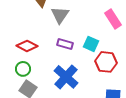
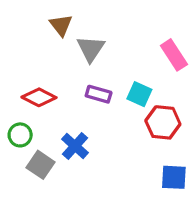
green circle: (23, 69) -> (20, 135), moved
blue cross: (66, 77) -> (75, 146), moved, size x0.7

